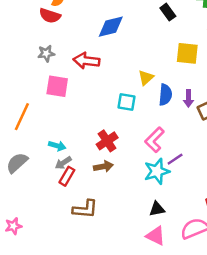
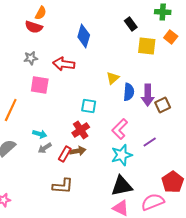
blue diamond: (111, 27) -> (84, 36), turned -60
yellow square: (187, 53) -> (147, 46), moved
purple arrow: (188, 98) -> (148, 95), size x1.5
cyan square: (126, 102) -> (89, 106), moved
purple line: (175, 159) -> (150, 142), moved
red rectangle: (67, 176) -> (65, 154), moved
black triangle: (157, 209) -> (122, 186), size x1.6

